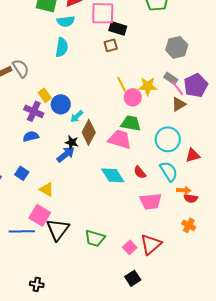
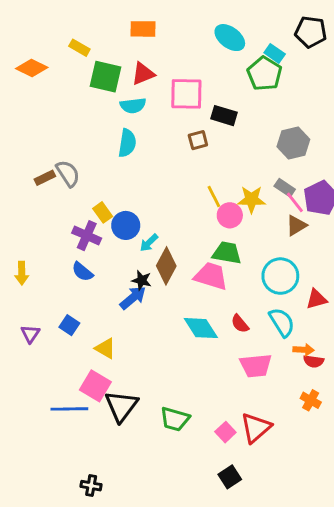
black rectangle: (118, 28) -> (224, 116), moved
blue semicircle: (31, 136) -> (82, 272), turned -126

